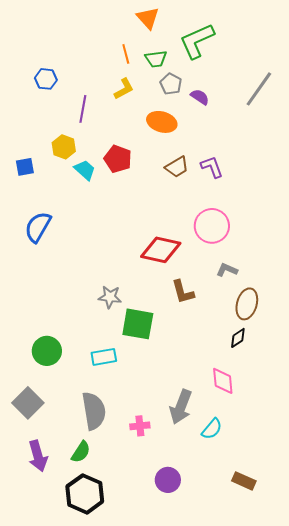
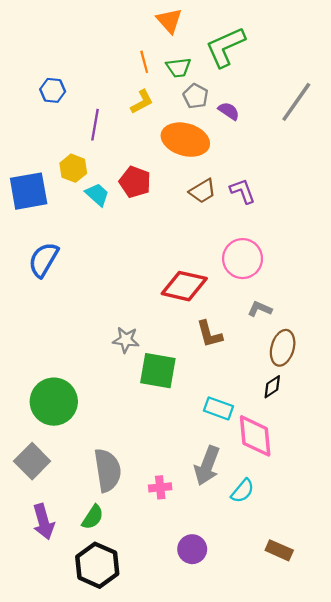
orange ellipse: (162, 122) -> (185, 140), size x1.4
blue square: (25, 167) -> (29, 191), size x1.8
green circle: (47, 351) -> (54, 402), size x1.4
cyan rectangle: (104, 357) -> (219, 408), moved, turned 30
pink diamond: (223, 381) -> (255, 436), size x1.4

